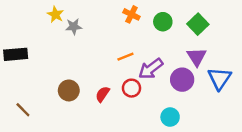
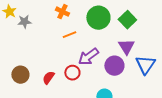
orange cross: (131, 14) -> (62, 12), moved
green circle: (163, 22) -> (98, 18), size x1.5
orange line: (125, 57) -> (69, 35), moved

